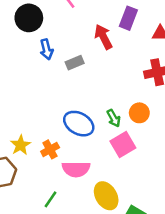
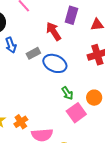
orange circle: (139, 113) -> (94, 98), moved
blue ellipse: (79, 124) -> (55, 63), moved

